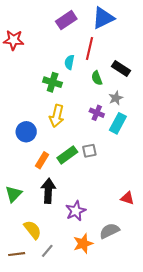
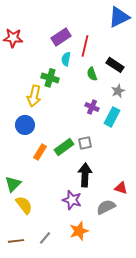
blue triangle: (103, 18) -> (119, 17), moved
purple rectangle: (66, 20) -> (61, 37), moved
gray star: (116, 98) -> (118, 91), moved
yellow arrow: (57, 116) -> (34, 96), moved
black arrow: (48, 191) -> (85, 175), moved
purple star: (76, 211) -> (72, 200), turned -30
yellow semicircle: (32, 230) -> (24, 205), moved
gray semicircle: (109, 231) -> (106, 207), moved

